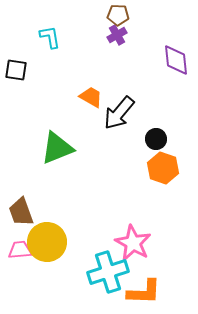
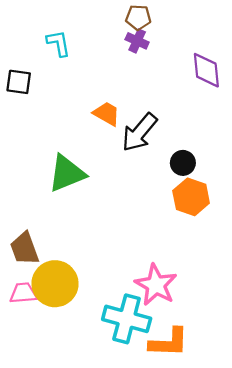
purple cross: (117, 35) -> (137, 41), turned -36
cyan cross: (108, 272) -> (127, 319), turned 33

